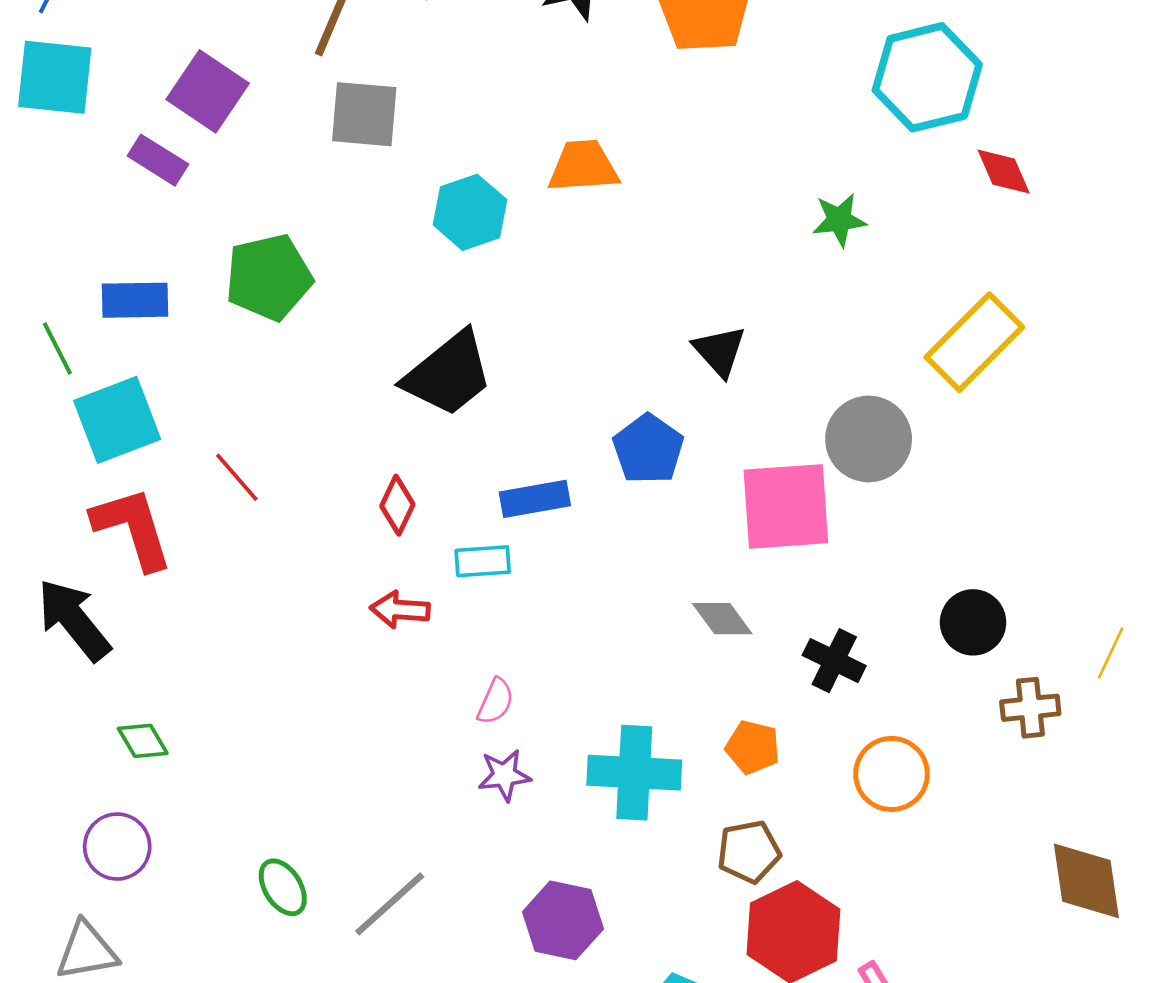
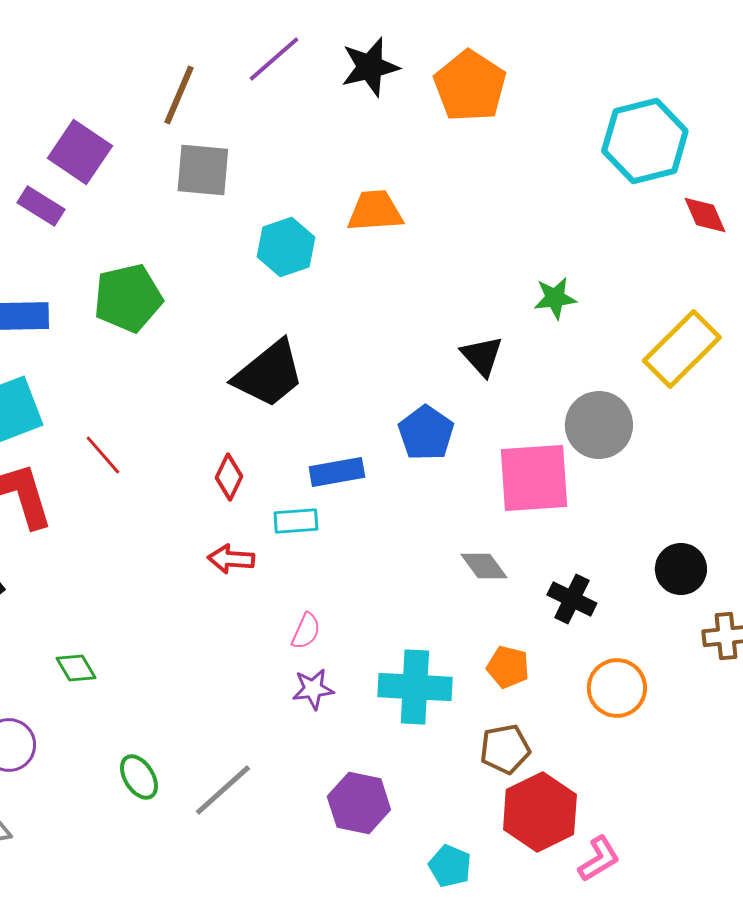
green star: (839, 220) -> (555, 298), moved
green diamond: (143, 741) -> (76, 668), moved

